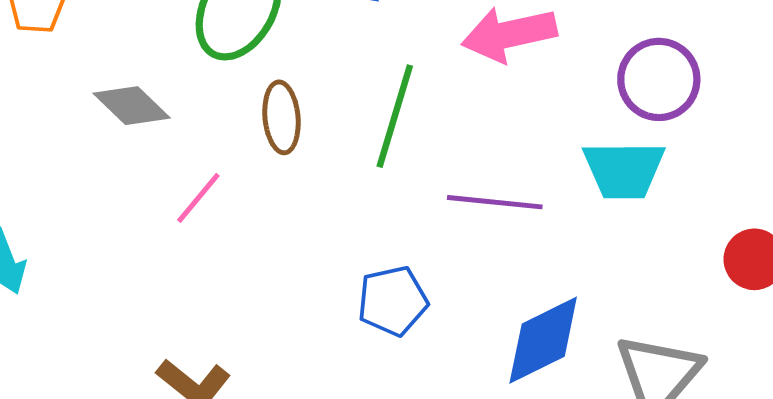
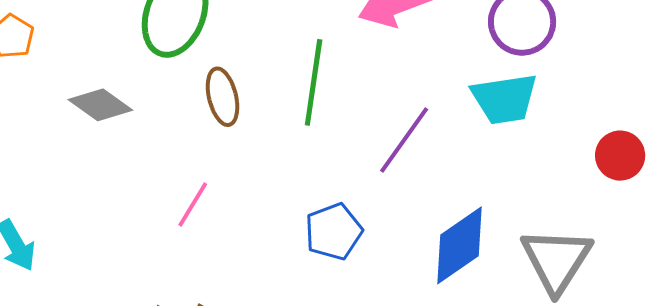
pink line: (198, 198) -> (193, 205), moved
purple line: (495, 202) -> (404, 140), turned -52

